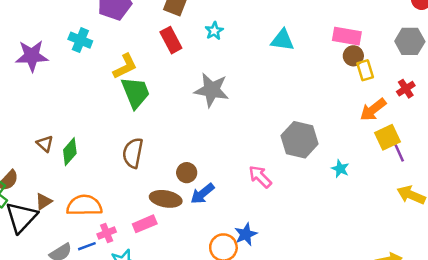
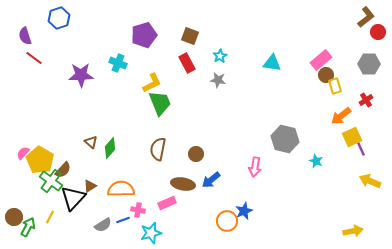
pink rectangle: (347, 36) -> (321, 60), turned -50
gray star: (212, 90) -> (218, 80), moved, size x0.6
brown circle: (187, 173) -> (196, 154), moved
pink arrow: (260, 177) -> (255, 167), turned -126
pink cross: (107, 233) -> (138, 210), turned 32

